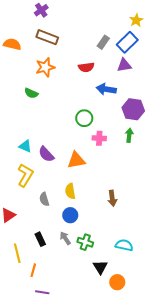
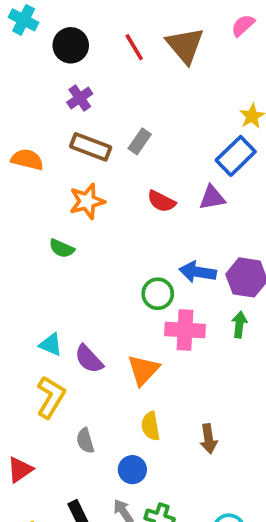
gray rectangle: (103, 42) -> (140, 141), moved
purple triangle: (124, 65) -> (212, 198), moved
red semicircle: (86, 67) -> (161, 201), turned 35
blue arrow: (106, 89) -> (198, 272), moved
pink cross: (99, 138) -> (185, 330), size x1.5
orange triangle: (76, 160) -> (143, 370), turned -36
yellow semicircle: (70, 191) -> (150, 426), moved

